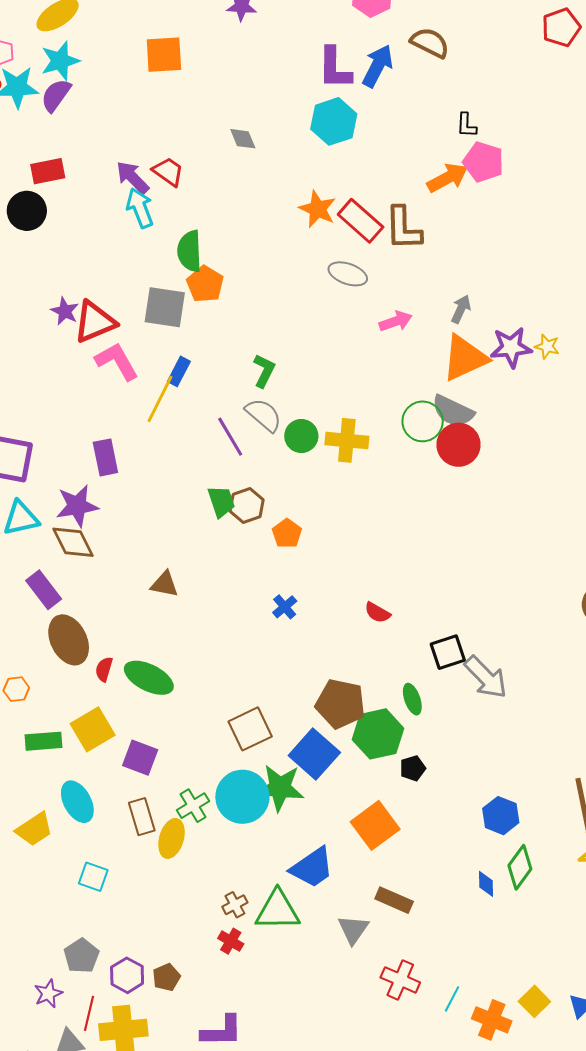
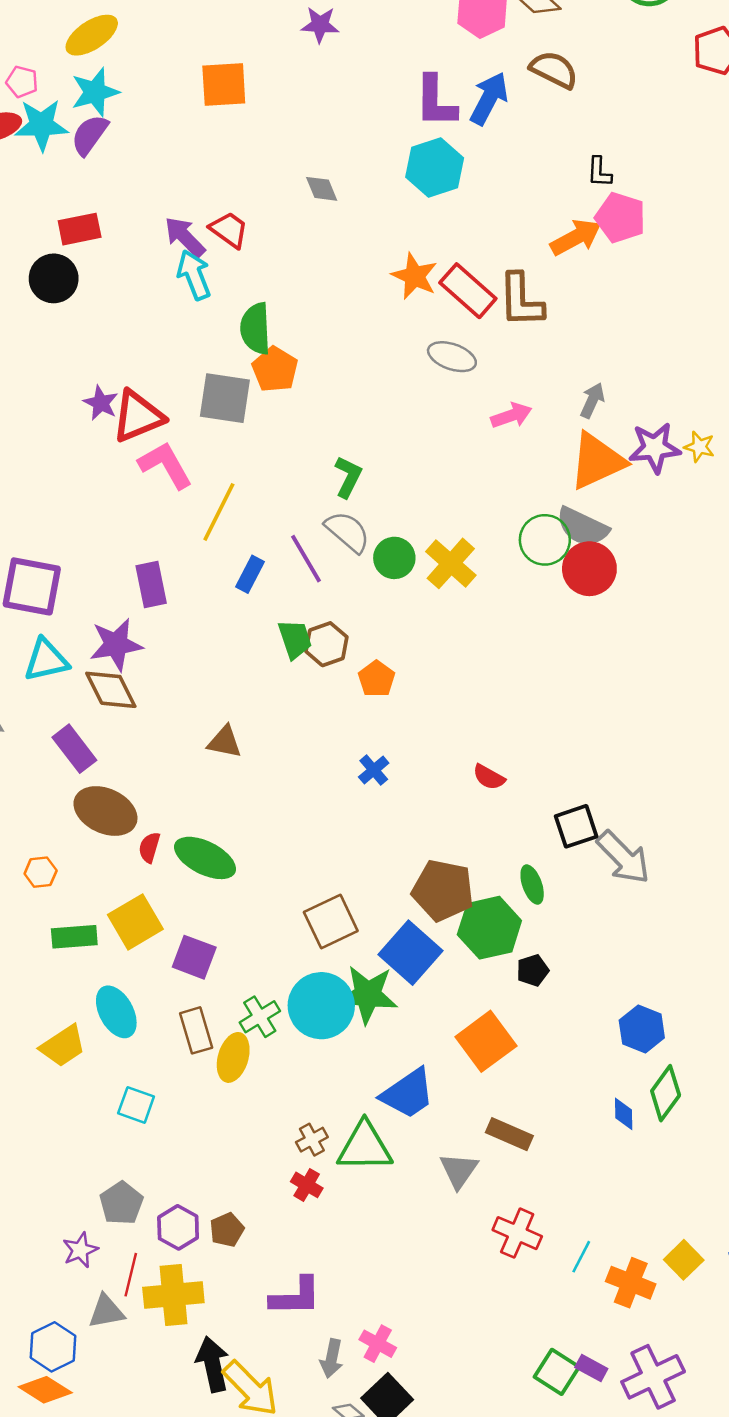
blue rectangle: (179, 371) -> (250, 574), moved
yellow cross: (347, 440) -> (451, 563), turned 36
brown ellipse: (69, 640) -> (105, 811), turned -39

